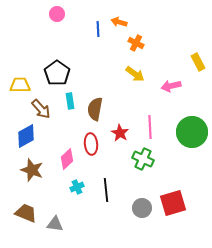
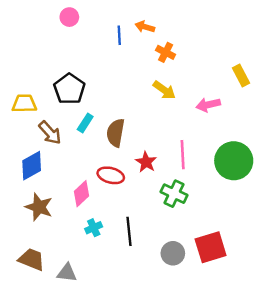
cyan rectangle: (70, 101) -> (85, 123), turned 42
red ellipse: (91, 144) -> (111, 175), turned -70

